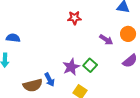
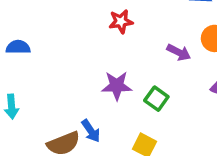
blue semicircle: (13, 38) -> (18, 47), moved
purple star: (71, 67) -> (117, 86), moved, turned 30

